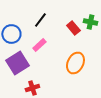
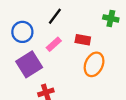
red rectangle: (73, 28) -> (83, 40), moved, turned -40

